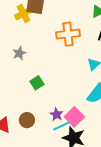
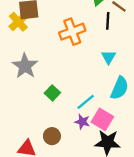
gray star: (19, 53) -> (25, 66), size x1.6
cyan line: (62, 126) -> (86, 102), moved

